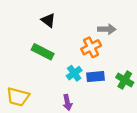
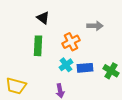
orange cross: (91, 47) -> (71, 42), moved
green rectangle: (43, 52) -> (38, 46), turned 66

